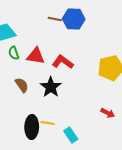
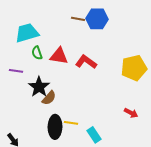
brown semicircle: (22, 85) -> (49, 98), moved, turned 77
black star: (51, 87) -> (39, 87), moved

